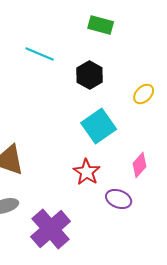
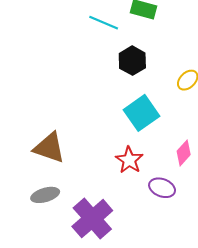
cyan line: (40, 54) -> (104, 23), moved

